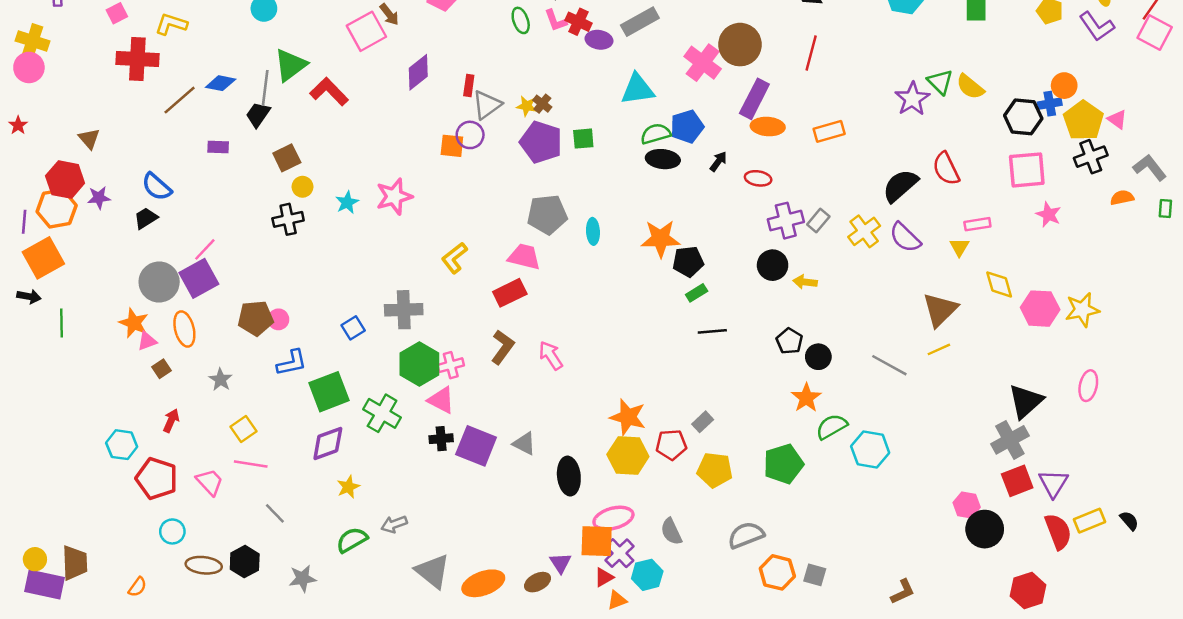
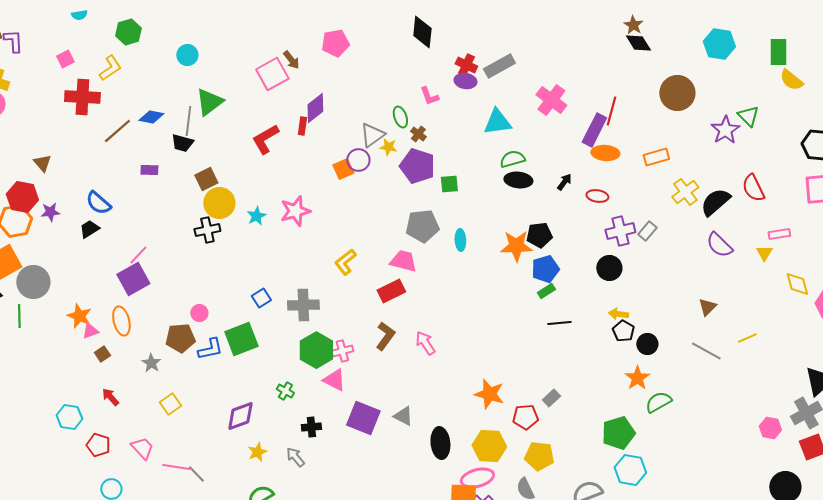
green ellipse: (521, 20) -> (400, 117), moved
pink L-shape: (556, 20) -> (429, 96), moved
red cross: (578, 22) -> (466, 65), moved
yellow L-shape: (171, 24) -> (110, 68), turned 128
brown circle: (740, 45) -> (677, 93), moved
red line: (811, 53) -> (611, 111), moved
red rectangle: (469, 86) -> (302, 126), moved
yellow semicircle: (970, 87) -> (791, 80), moved
red L-shape: (329, 92) -> (265, 139), moved, turned -76
yellow star: (527, 106) -> (388, 147), moved
black trapezoid: (258, 114) -> (182, 143), turned -110
blue pentagon: (687, 127) -> (545, 269), moved
green square: (583, 139) -> (449, 184), moved
orange square: (452, 146) -> (343, 169), turned -30
yellow circle: (303, 187) -> (219, 203), size x1.8
yellow cross: (864, 231) -> (685, 192), moved
black pentagon: (688, 262) -> (539, 235), moved
gray circle: (159, 282) -> (33, 282), moved
yellow arrow: (805, 282) -> (618, 314), moved
brown triangle: (940, 310) -> (707, 307), moved, size x0.6
brown pentagon: (256, 318) -> (180, 338), moved
blue square: (353, 328) -> (261, 298), moved
green square: (329, 392) -> (241, 339), moved
green cross: (382, 413) -> (285, 391), size x0.6
red arrow: (171, 421) -> (110, 397), turned -66
black cross: (441, 439) -> (311, 427), moved
cyan hexagon: (870, 450) -> (630, 470), moved
yellow hexagon: (628, 456) -> (489, 446), moved
pink line: (251, 464) -> (176, 467), moved
yellow pentagon: (715, 470) -> (539, 456), moved
red pentagon: (157, 478) -> (98, 445), size x0.7
pink hexagon: (967, 505) -> (770, 428), moved
gray arrow: (394, 524) -> (295, 457), moved, turned 70

